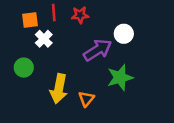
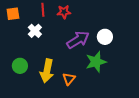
orange square: (30, 20) -> (13, 14), moved
white circle: (124, 34) -> (105, 37), moved
green circle: (24, 68) -> (20, 66), moved

